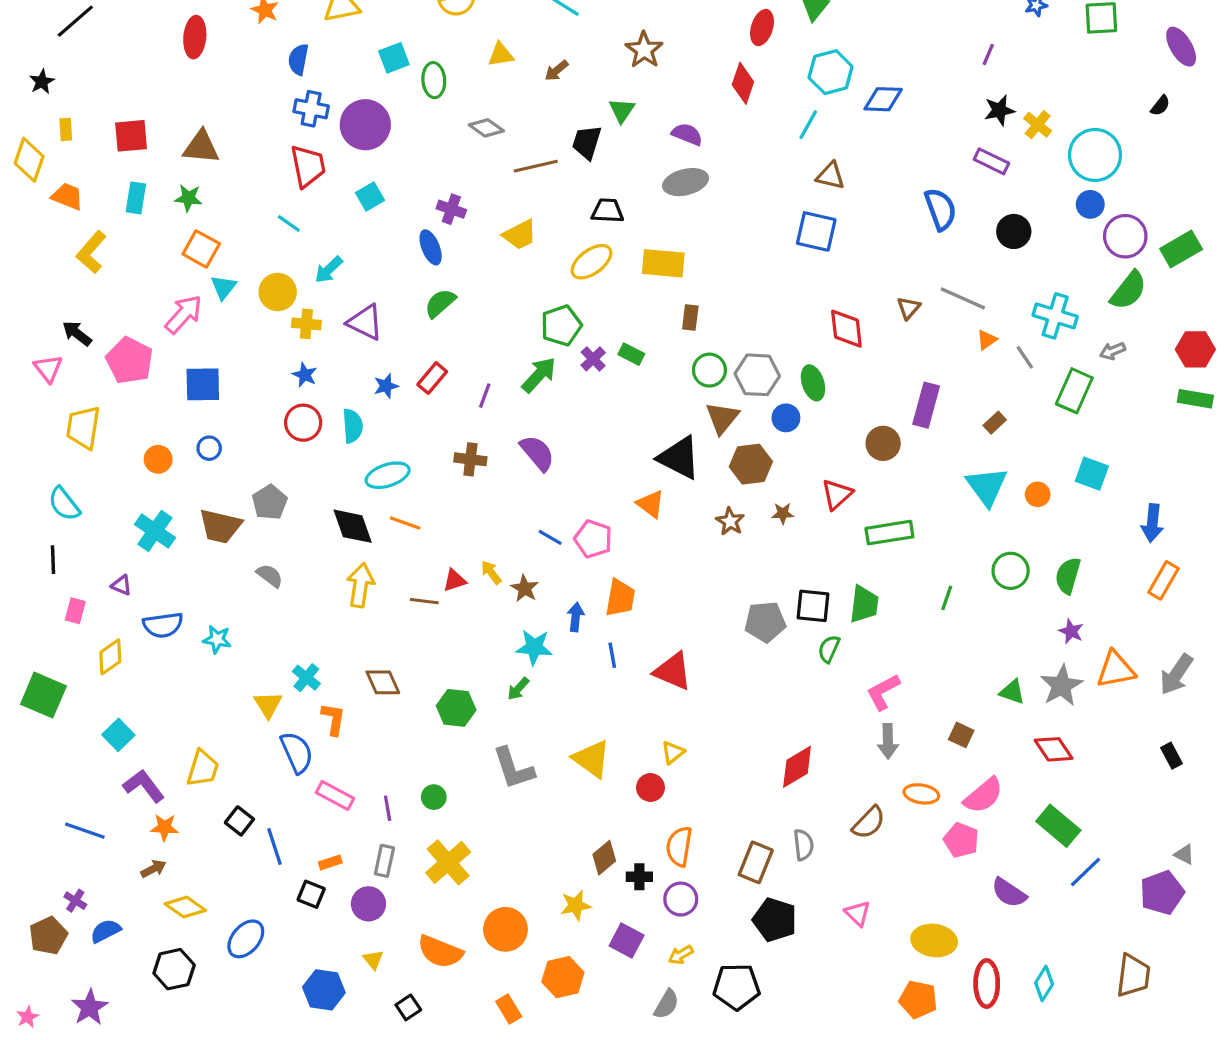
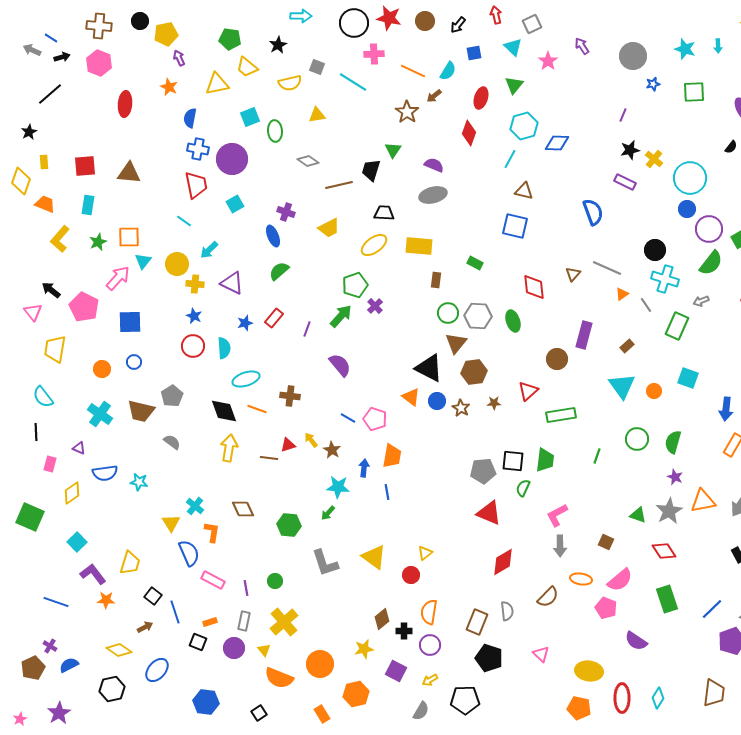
brown arrow: (556, 71) -> (434, 96), moved
green star: (188, 198) -> (98, 242), moved, turned -30
black circle: (1014, 231) -> (655, 250), moved
orange square: (201, 249) -> (129, 237), turned -30
green rectangle: (631, 354) -> (475, 263), moved
blue circle: (786, 418) -> (437, 401), moved
brown cross: (470, 459) -> (290, 396), moved
red triangle: (673, 671) -> (489, 513), moved
green rectangle: (1058, 826) -> (667, 599), turned 32
brown arrow: (153, 869) -> (145, 627), moved
blue line: (1085, 872) -> (712, 609), moved
yellow triangle: (373, 960) -> (264, 650), moved

